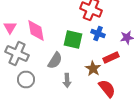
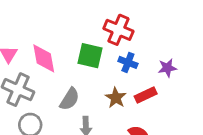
green square: (73, 40) -> (90, 56), moved
brown star: (93, 68) -> (116, 98), moved

